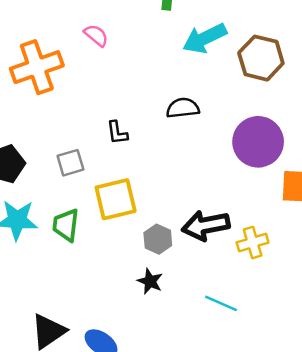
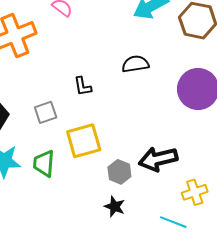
yellow cross: (253, 242) -> (195, 192), moved

